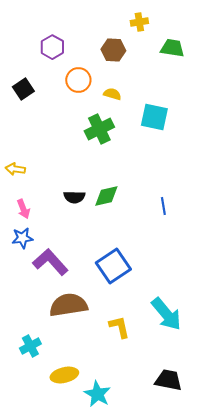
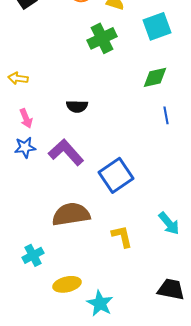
cyan square: (154, 117) -> (157, 26), turned -32
green diamond: (106, 196) -> (155, 77), moved
purple L-shape: (50, 262) -> (66, 152), moved
cyan arrow: (166, 314) -> (169, 223), size x0.7

